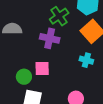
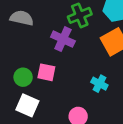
cyan cross: (86, 60) -> (99, 84), moved

